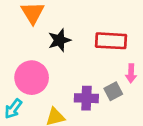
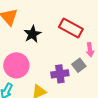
red rectangle: (111, 41) -> (71, 28), turned 35

